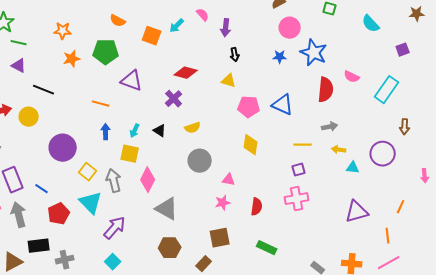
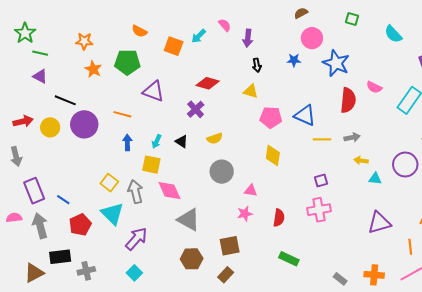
blue star: (280, 57) -> (294, 60), moved
orange star: (72, 59) -> (93, 69), turned -30
yellow line: (303, 145) -> (322, 139), moved
purple circle: (63, 148) -> (84, 124), moved
pink diamond: (148, 180) -> (170, 191), turned -50
brown square: (220, 238) -> (230, 246), moved

